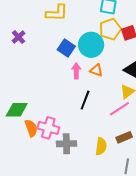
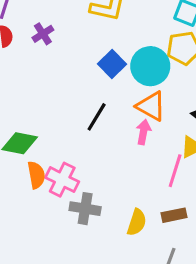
orange triangle: (96, 70) -> (151, 106), size x1.5
pink arrow: (76, 71) -> (143, 132), moved
black line: (85, 100) -> (97, 117), moved
pink line: (119, 109) -> (175, 171), turned -50

